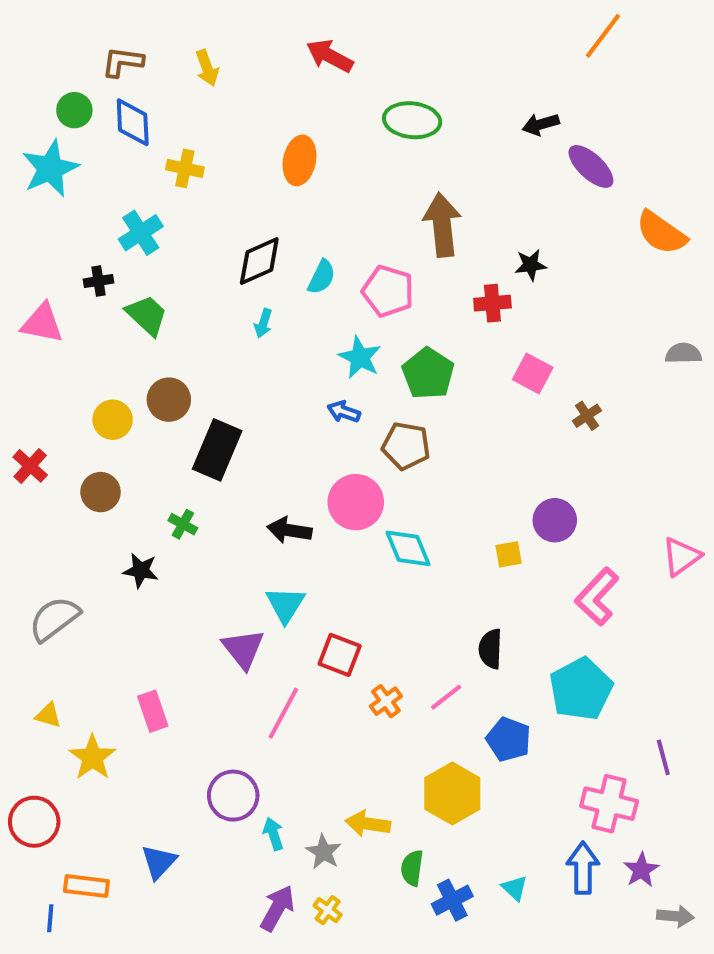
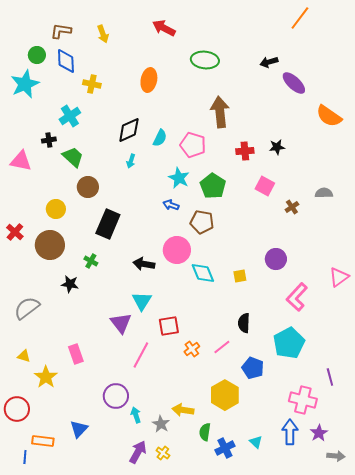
black star: (531, 265) -> (277, 147), moved
gray semicircle: (683, 353) -> (324, 193), moved
brown circle: (169, 400) -> (88, 187), moved
brown circle: (101, 492) -> (50, 245), size x1.5
yellow square: (509, 554) -> (240, 276), moved
red square: (340, 655) -> (169, 326), turned -30

